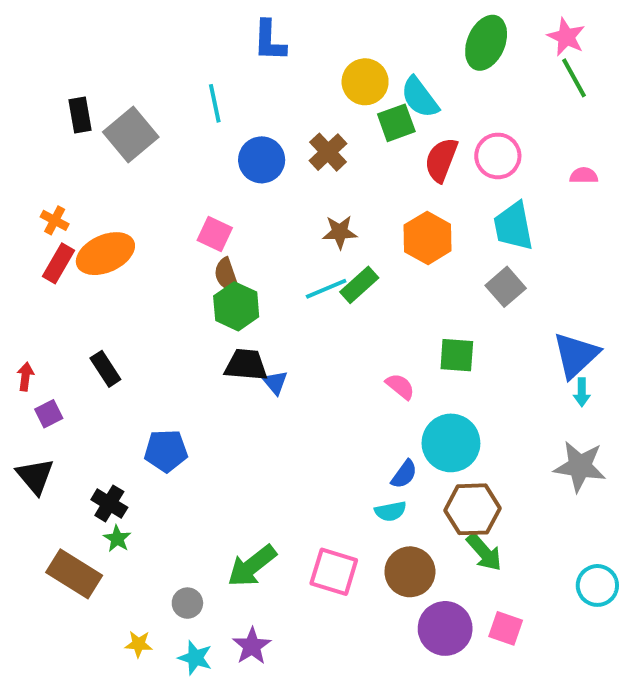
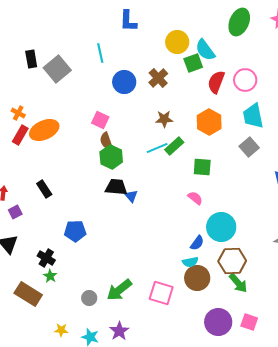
green square: (457, 355) -> (202, 167), moved
brown circle: (410, 572) -> (197, 278), moved
gray circle: (187, 603) -> (89, 298), moved

